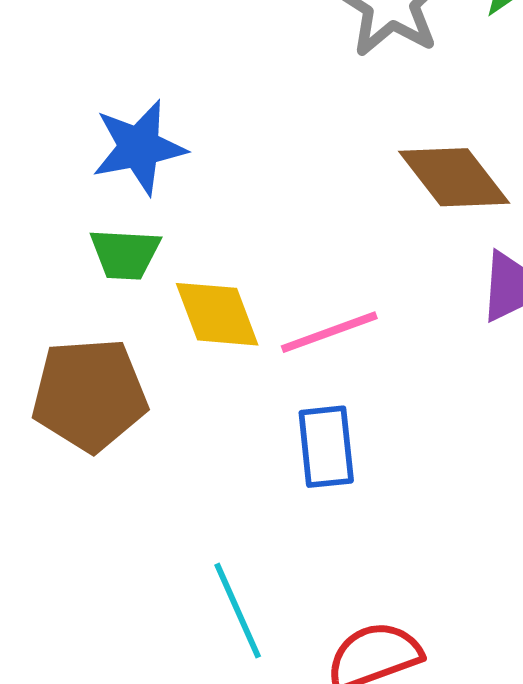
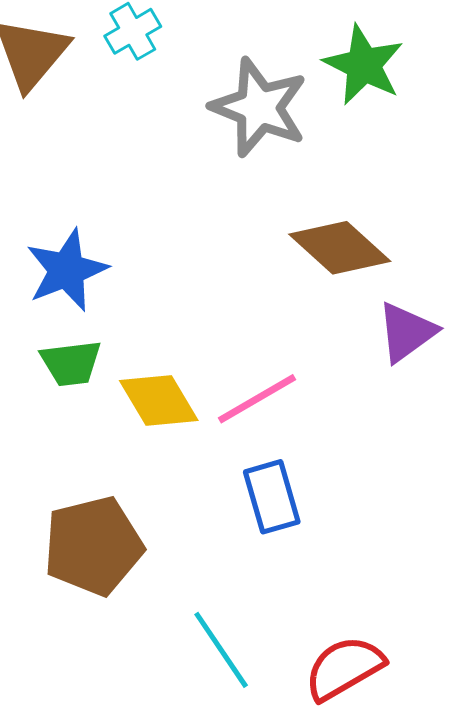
brown pentagon: (90, 395) -> (93, 546), moved

